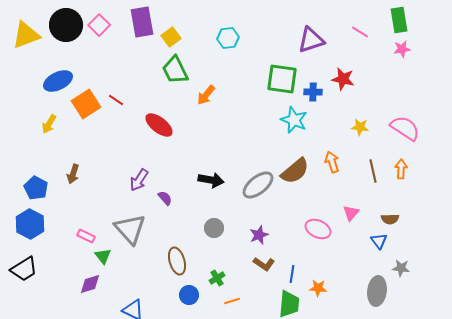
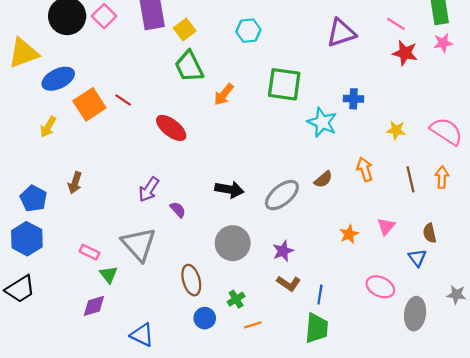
yellow triangle: (26, 35) -> (23, 53), moved
green square: (282, 79) -> (284, 84), moved
red star: (343, 79) -> (405, 53), moved
blue cross: (313, 92) -> (354, 99), moved
brown semicircle: (295, 171) -> (323, 179), size x0.6
brown semicircle: (390, 219) -> (430, 233), turned 78
gray circle: (214, 228) -> (233, 243), size x1.6
pink ellipse: (318, 229) -> (380, 287), moved
gray star: (401, 268) -> (456, 295), moved
orange star: (318, 288) -> (349, 234), moved, turned -30

